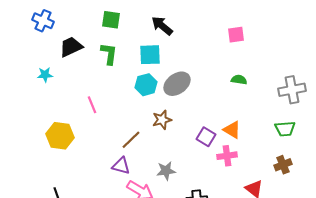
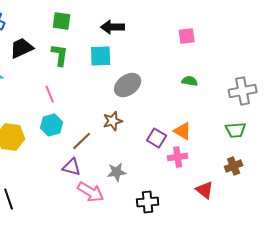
black arrow: (162, 26) -> (113, 27), turned -40
cyan hexagon: (146, 85) -> (52, 125), moved
pink line: (92, 105) -> (50, 94), moved

